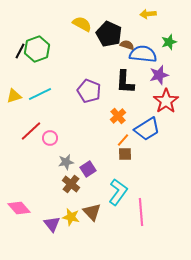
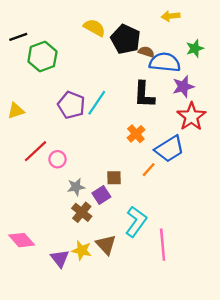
black line: (20, 51) -> (18, 37), moved, turned 42
purple pentagon: (89, 91) -> (71, 105), moved
cyan line: (40, 94) -> (97, 103), moved, turned -30
orange line: (123, 140) -> (149, 170), moved
brown square: (125, 154) -> (114, 178), moved

